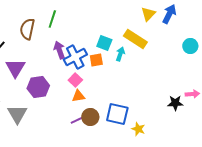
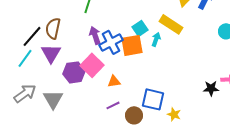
brown semicircle: (27, 29) -> (53, 28), moved
cyan square: (104, 43) -> (140, 28), turned 35
orange square: (96, 60) -> (132, 45), size x1.6
pink square: (75, 80) -> (92, 65), moved, size x1.6
brown circle: (90, 117) -> (134, 115), moved

